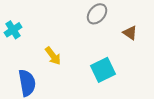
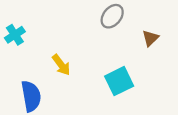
brown triangle: (130, 33) -> (150, 38), turned 42

